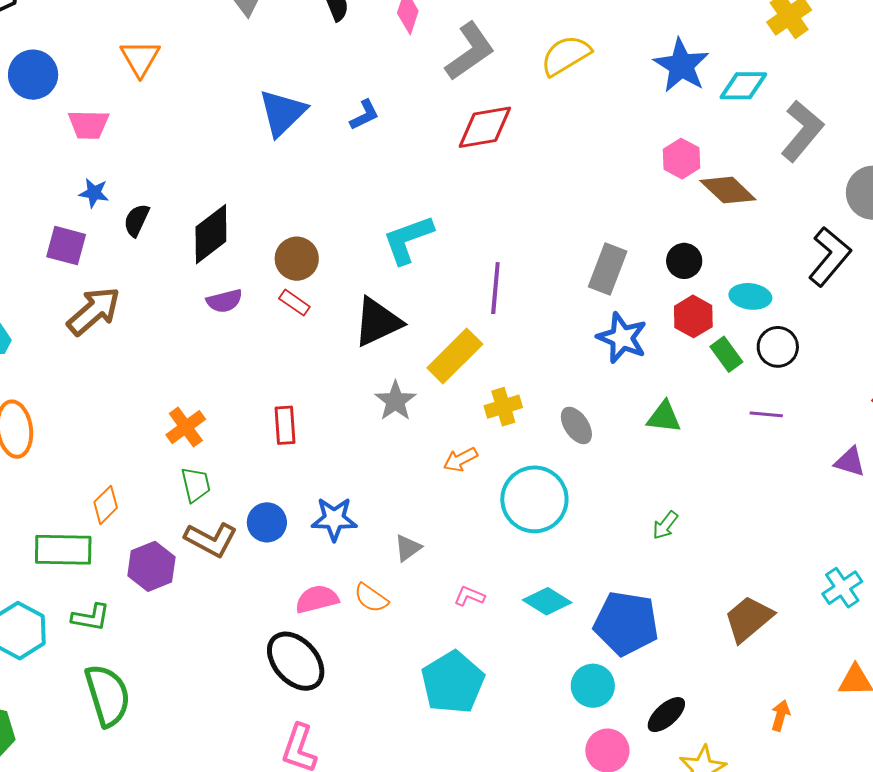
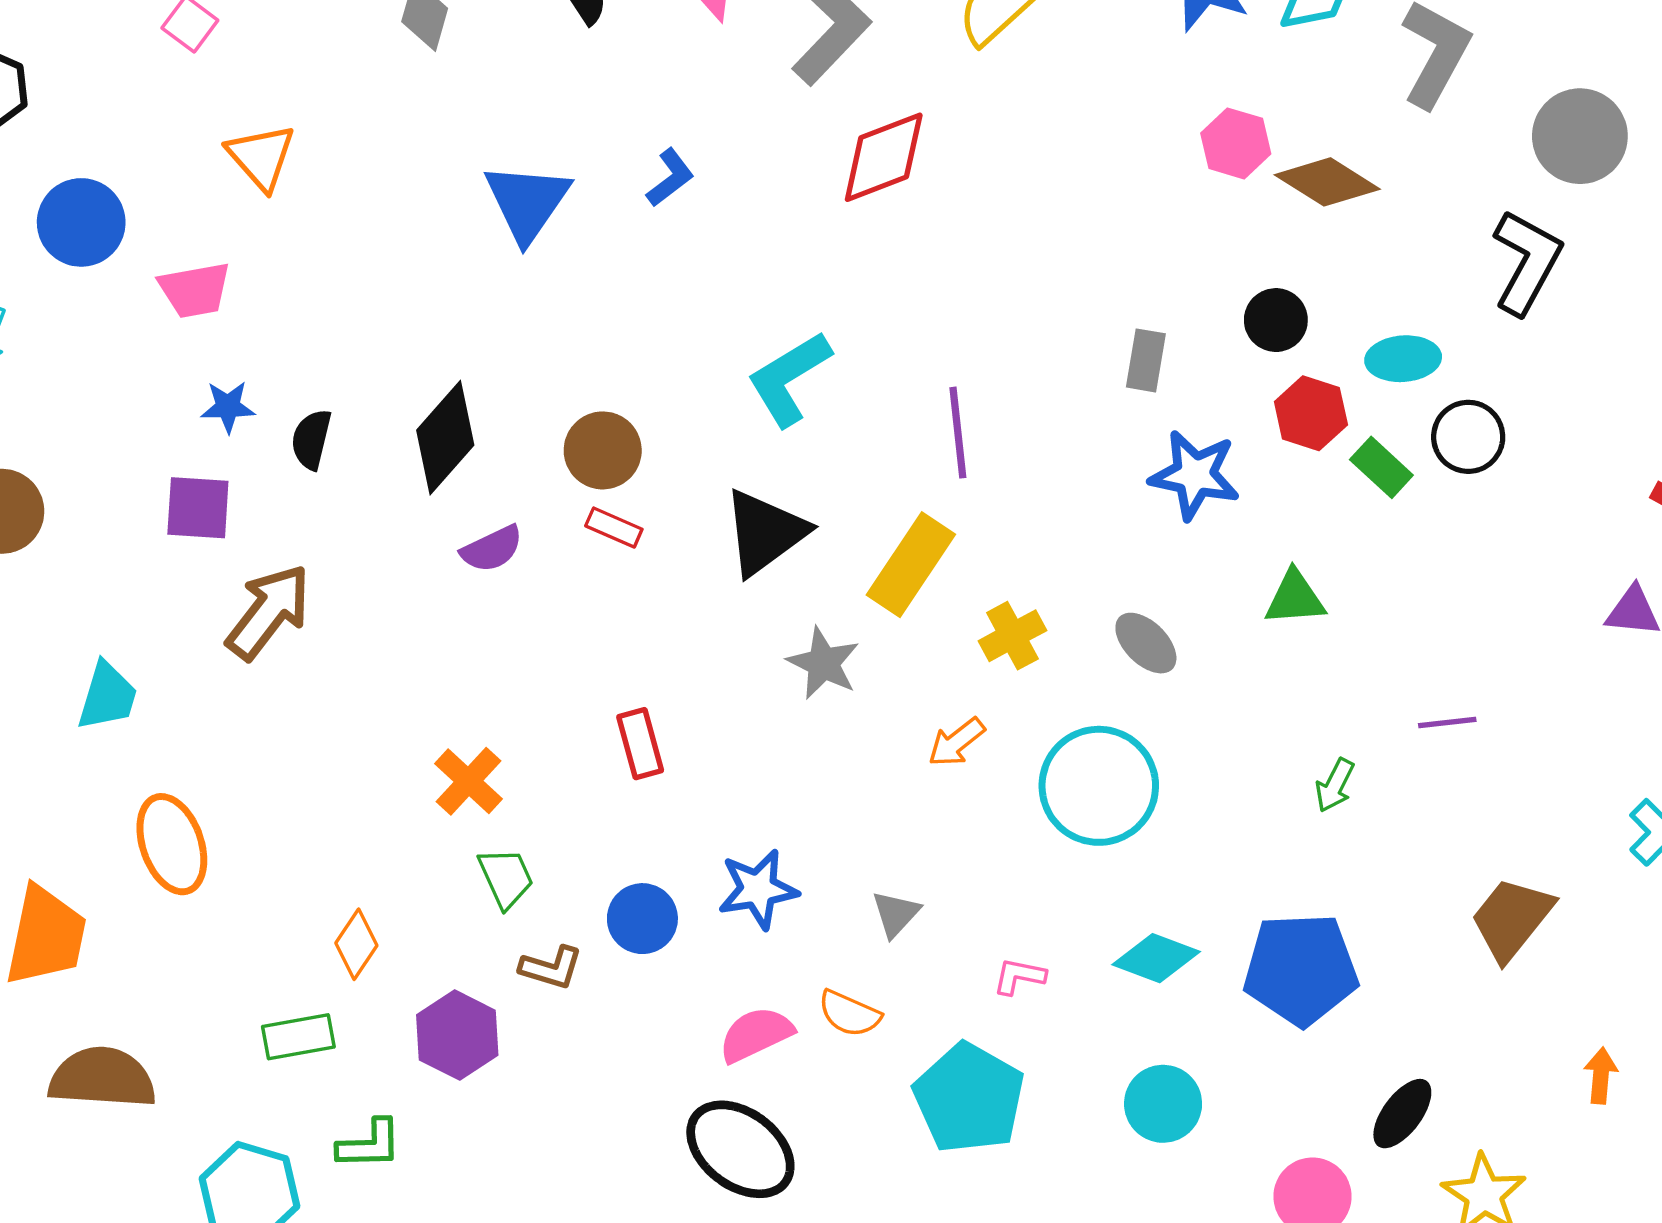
gray rectangle: (608, 269) -> (1146, 360), size x0.7
purple line: (766, 414) -> (1447, 722), moved
brown L-shape: (211, 540) -> (551, 968), size x0.7
green rectangle: (63, 550) -> (298, 1037), size x0.7
cyan pentagon: (453, 682) -> (969, 1098), moved
cyan circle: (593, 686) -> (1163, 1104), moved

